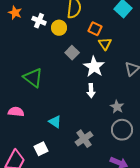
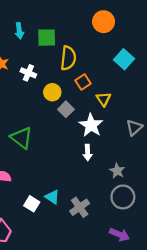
yellow circle: (59, 28) -> (52, 92), moved
orange square: (95, 29) -> (83, 82), moved, turned 32
cyan triangle: (55, 122) -> (52, 197), moved
white square: (41, 149) -> (32, 204), moved, turned -32

